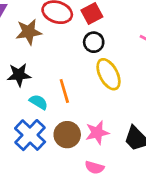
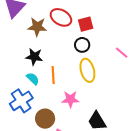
black star: (19, 75) -> (34, 57), moved
pink star: (97, 133) -> (70, 99), moved
brown circle: (67, 135) -> (45, 119), moved

